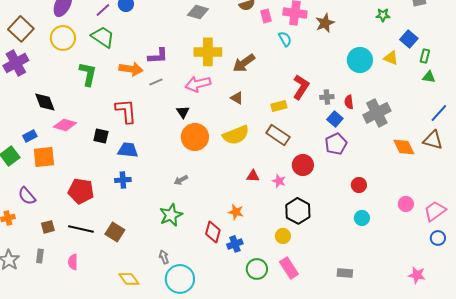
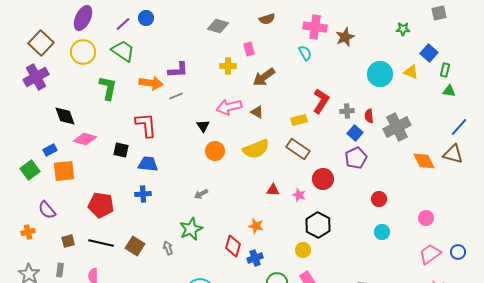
pink rectangle: (266, 16) -> (249, 49), moved
yellow cross: (208, 52) -> (228, 66), size x0.6
pink arrow: (198, 84) -> (229, 107), moved
orange circle: (195, 137) -> (215, 151), size x0.7
pink trapezoid: (435, 211) -> (430, 254), moved
gray arrow: (164, 257) -> (168, 248), moved

